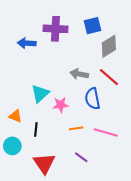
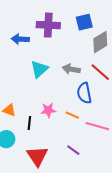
cyan triangle: (40, 94) -> (39, 69), moved
pink star: (61, 105) -> (48, 110), moved
orange line: (76, 128) -> (72, 115), moved, turned 32

